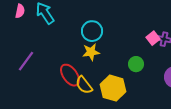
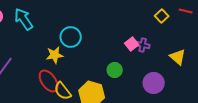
yellow star: (91, 52) -> (55, 55), moved

